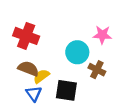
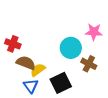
red cross: (26, 36) -> (13, 44), moved, size x0.7
black square: (66, 90) -> (61, 83), turned -35

